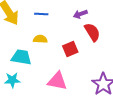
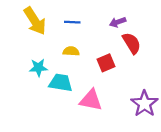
cyan trapezoid: (21, 57) -> (61, 83), moved
cyan star: (12, 80) -> (38, 68), moved

